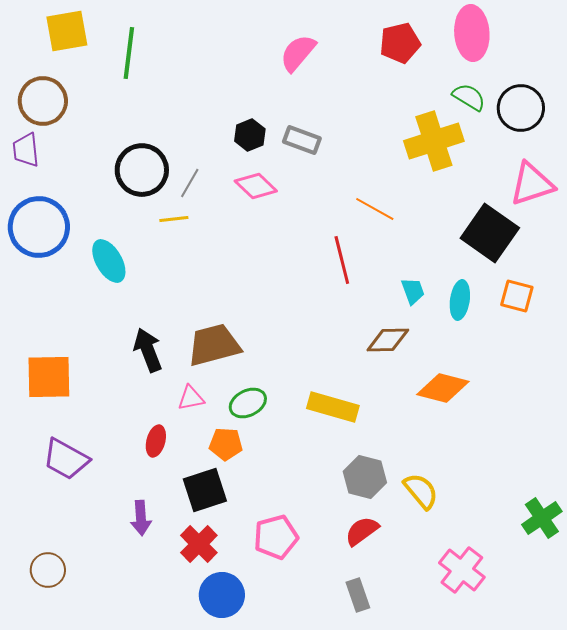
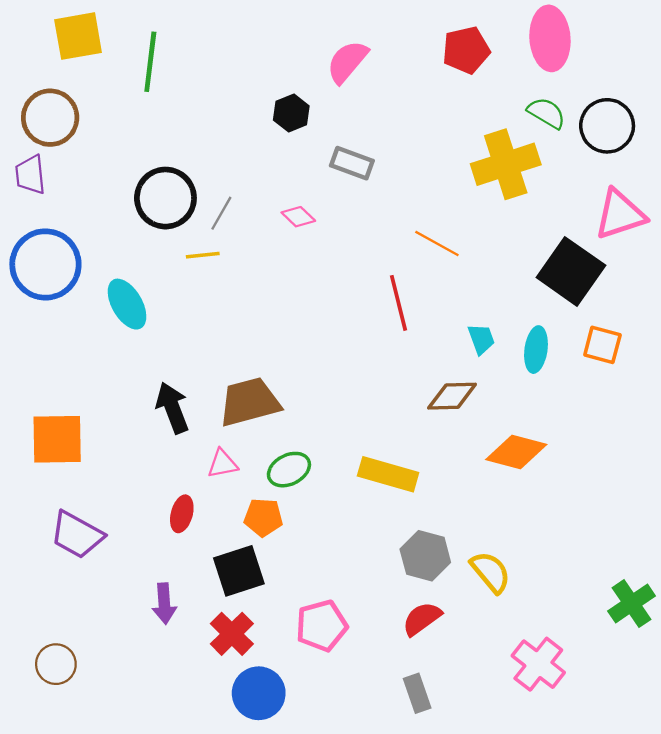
black hexagon: (250, 135) -> (291, 113), moved
pink diamond: (256, 186) -> (298, 217), size x0.7

